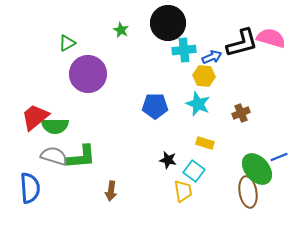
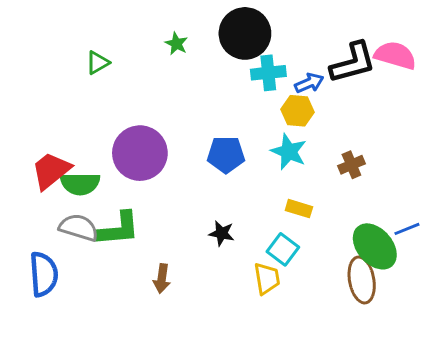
purple circle: (88, 74) -> (140, 153), moved
black star: (168, 160) -> (222, 233), moved

